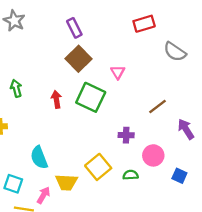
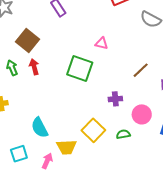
brown square: (79, 59) -> (27, 40), moved
pink triangle: (118, 72) -> (102, 43), turned -40
red arrow: (56, 99) -> (34, 67), moved
cyan square: (13, 184) -> (19, 154), turned -30

